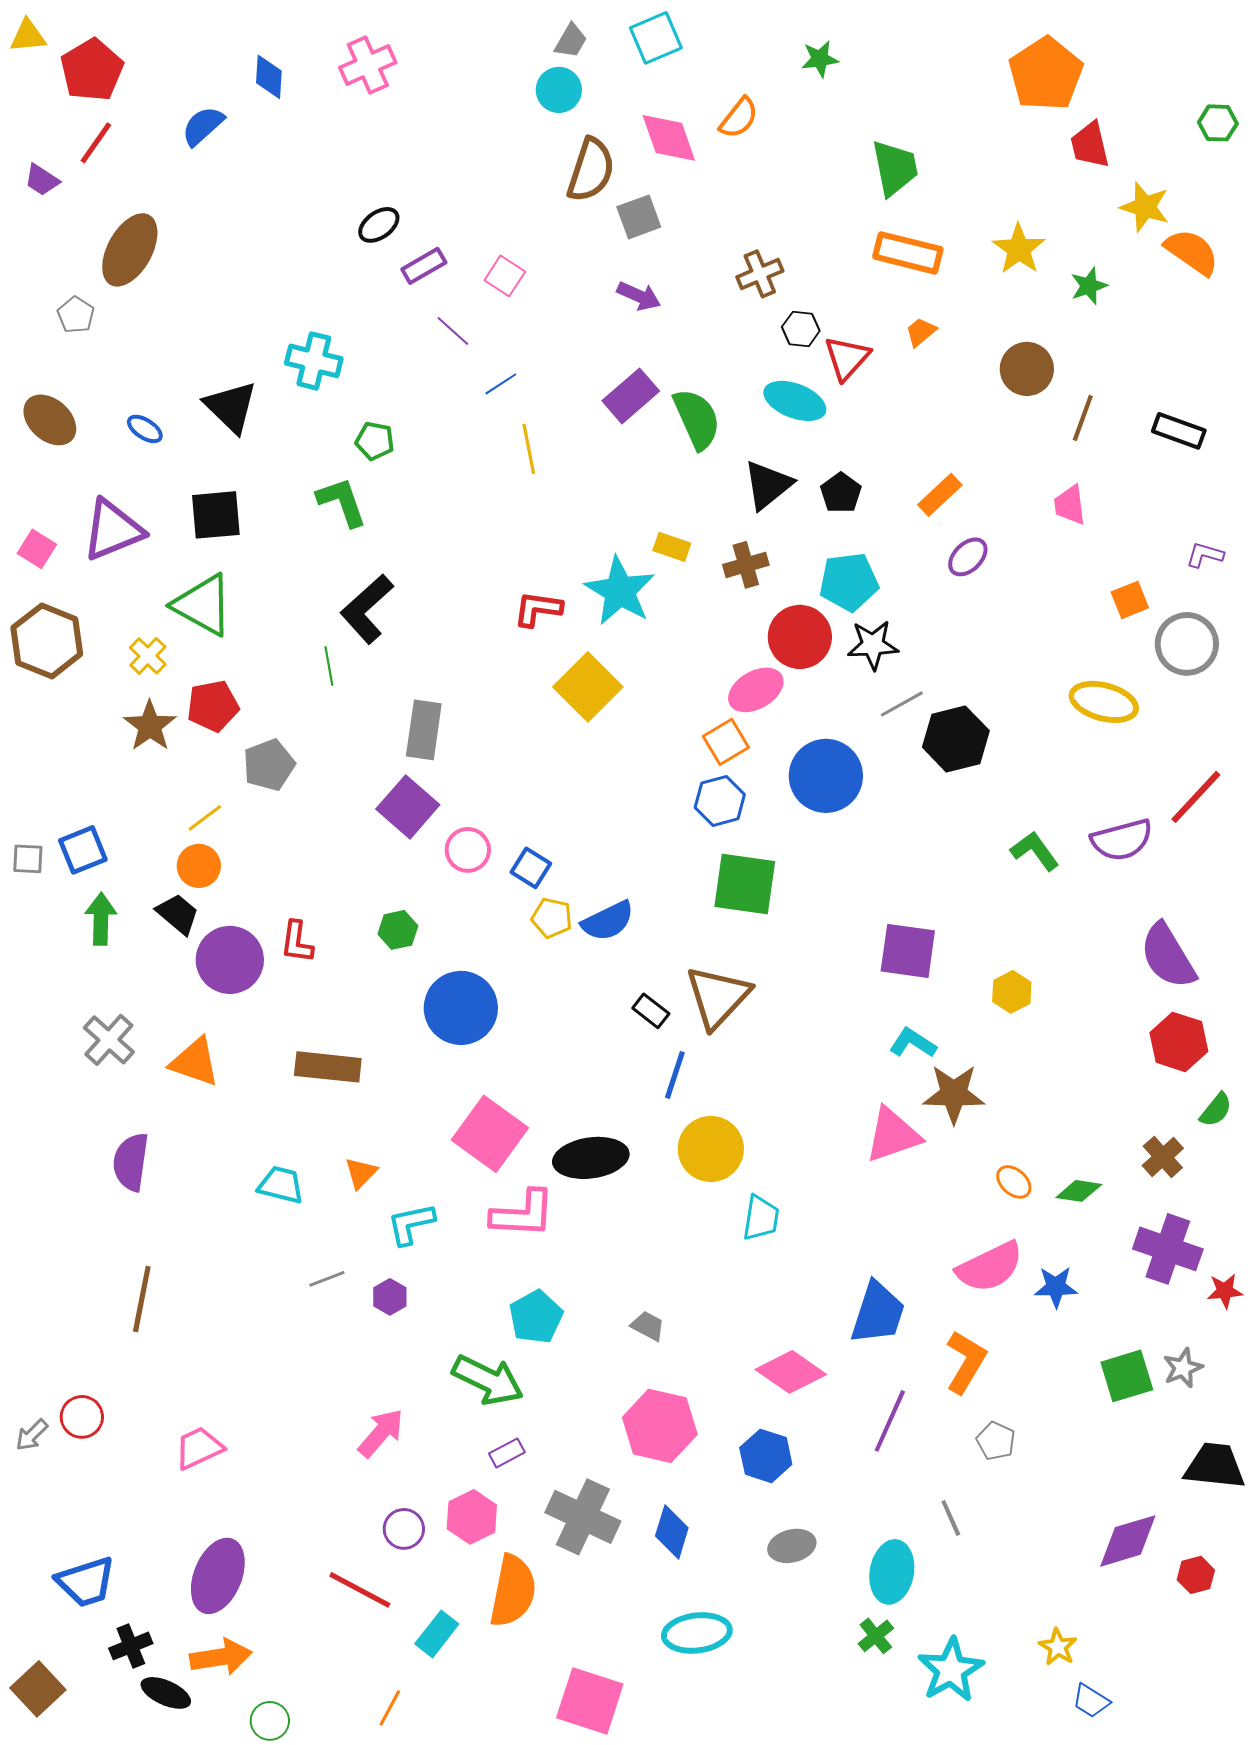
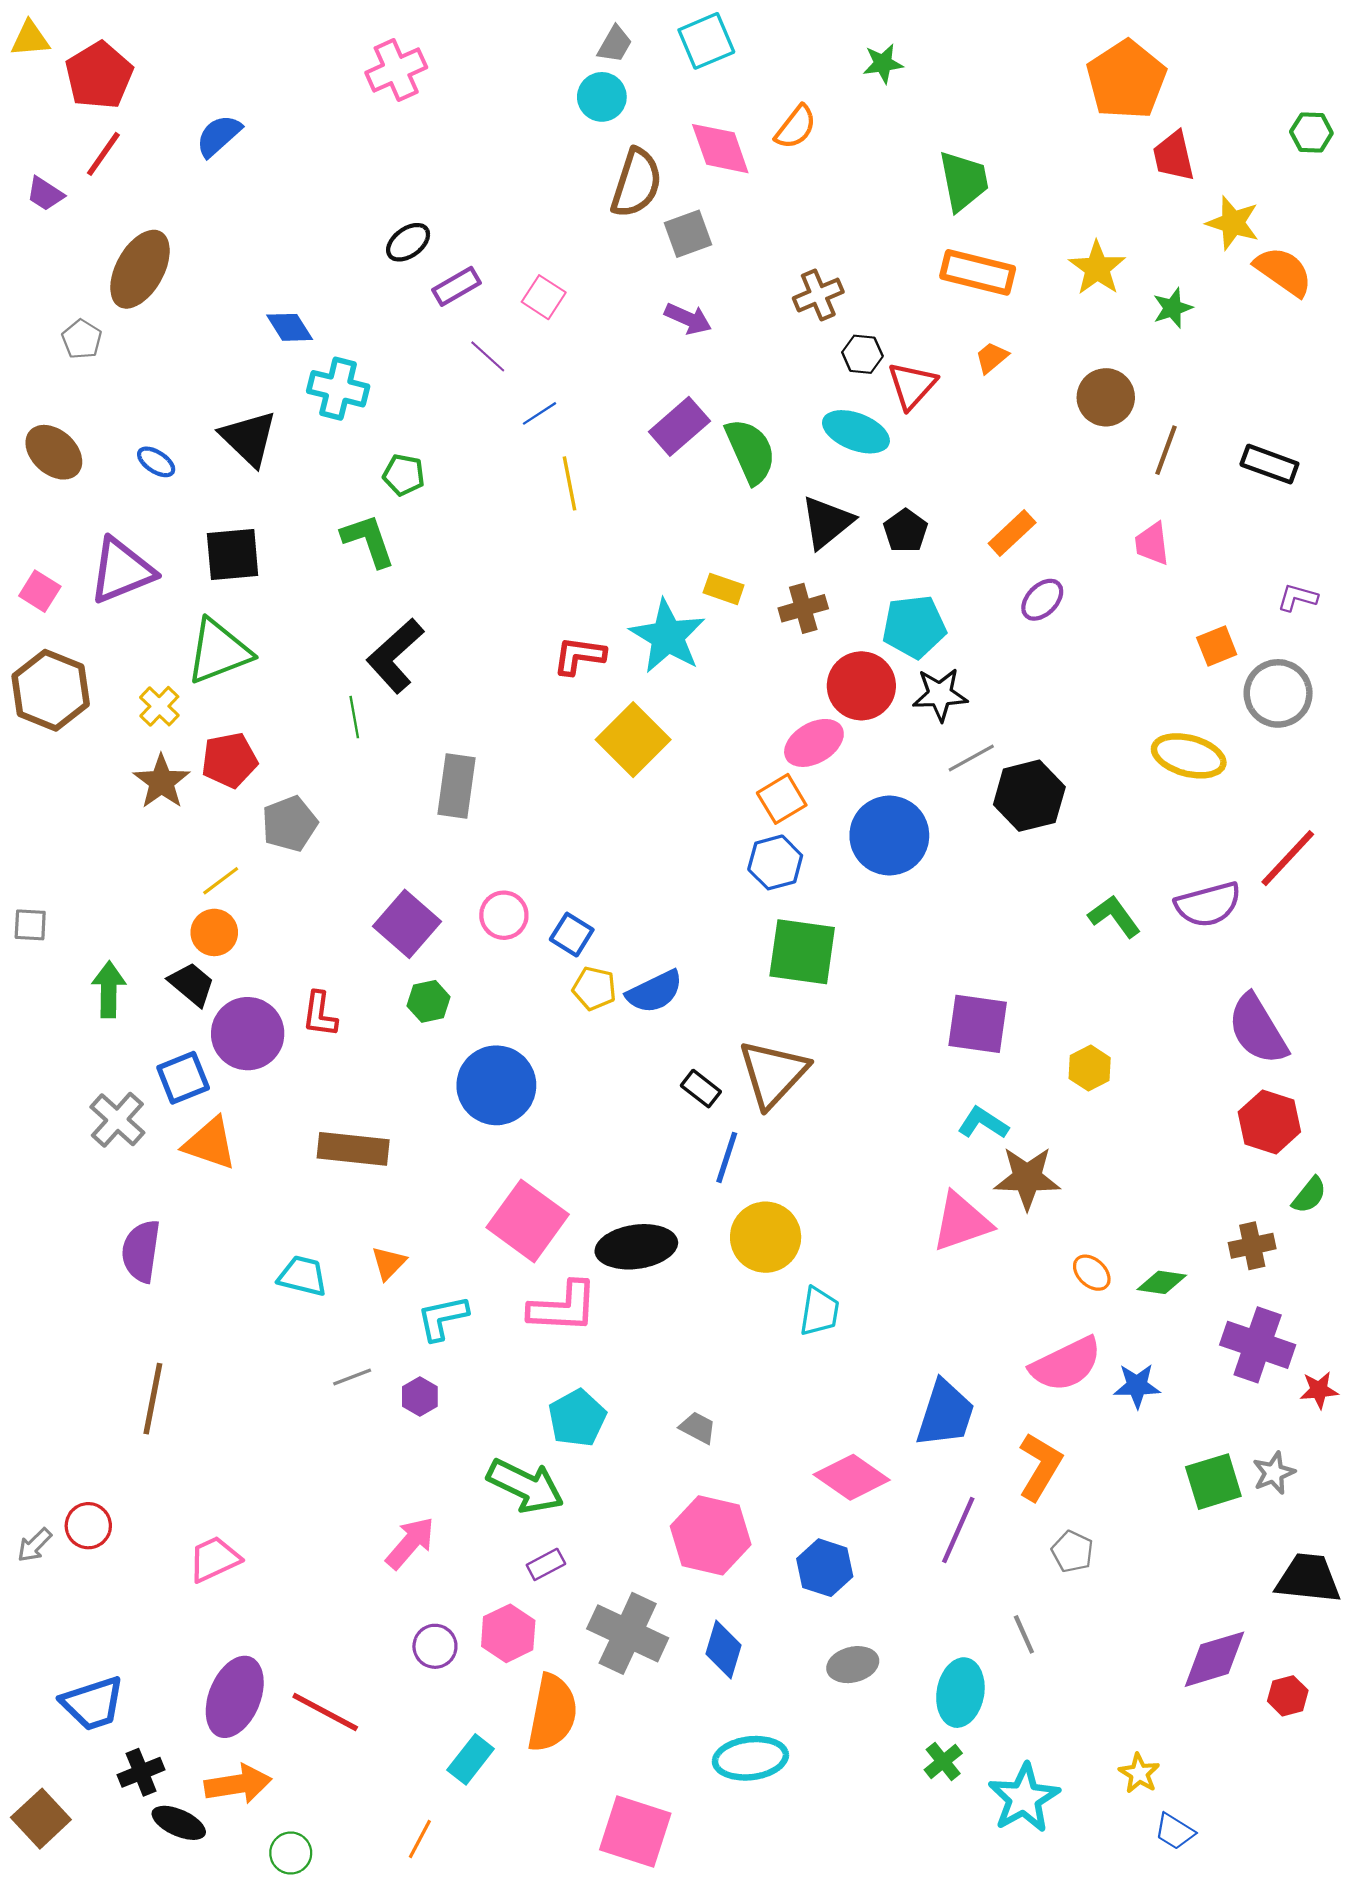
blue diamond: (269, 77) -> (290, 327), moved, turned -36
green triangle: (203, 605) -> (219, 651), turned -50
purple square: (408, 807) -> (407, 924), moved
blue square: (83, 850) -> (183, 1078), moved
brown cross: (1163, 1157) -> (1252, 1246), turned 30
red line: (360, 1590) -> (325, 1712), moved

